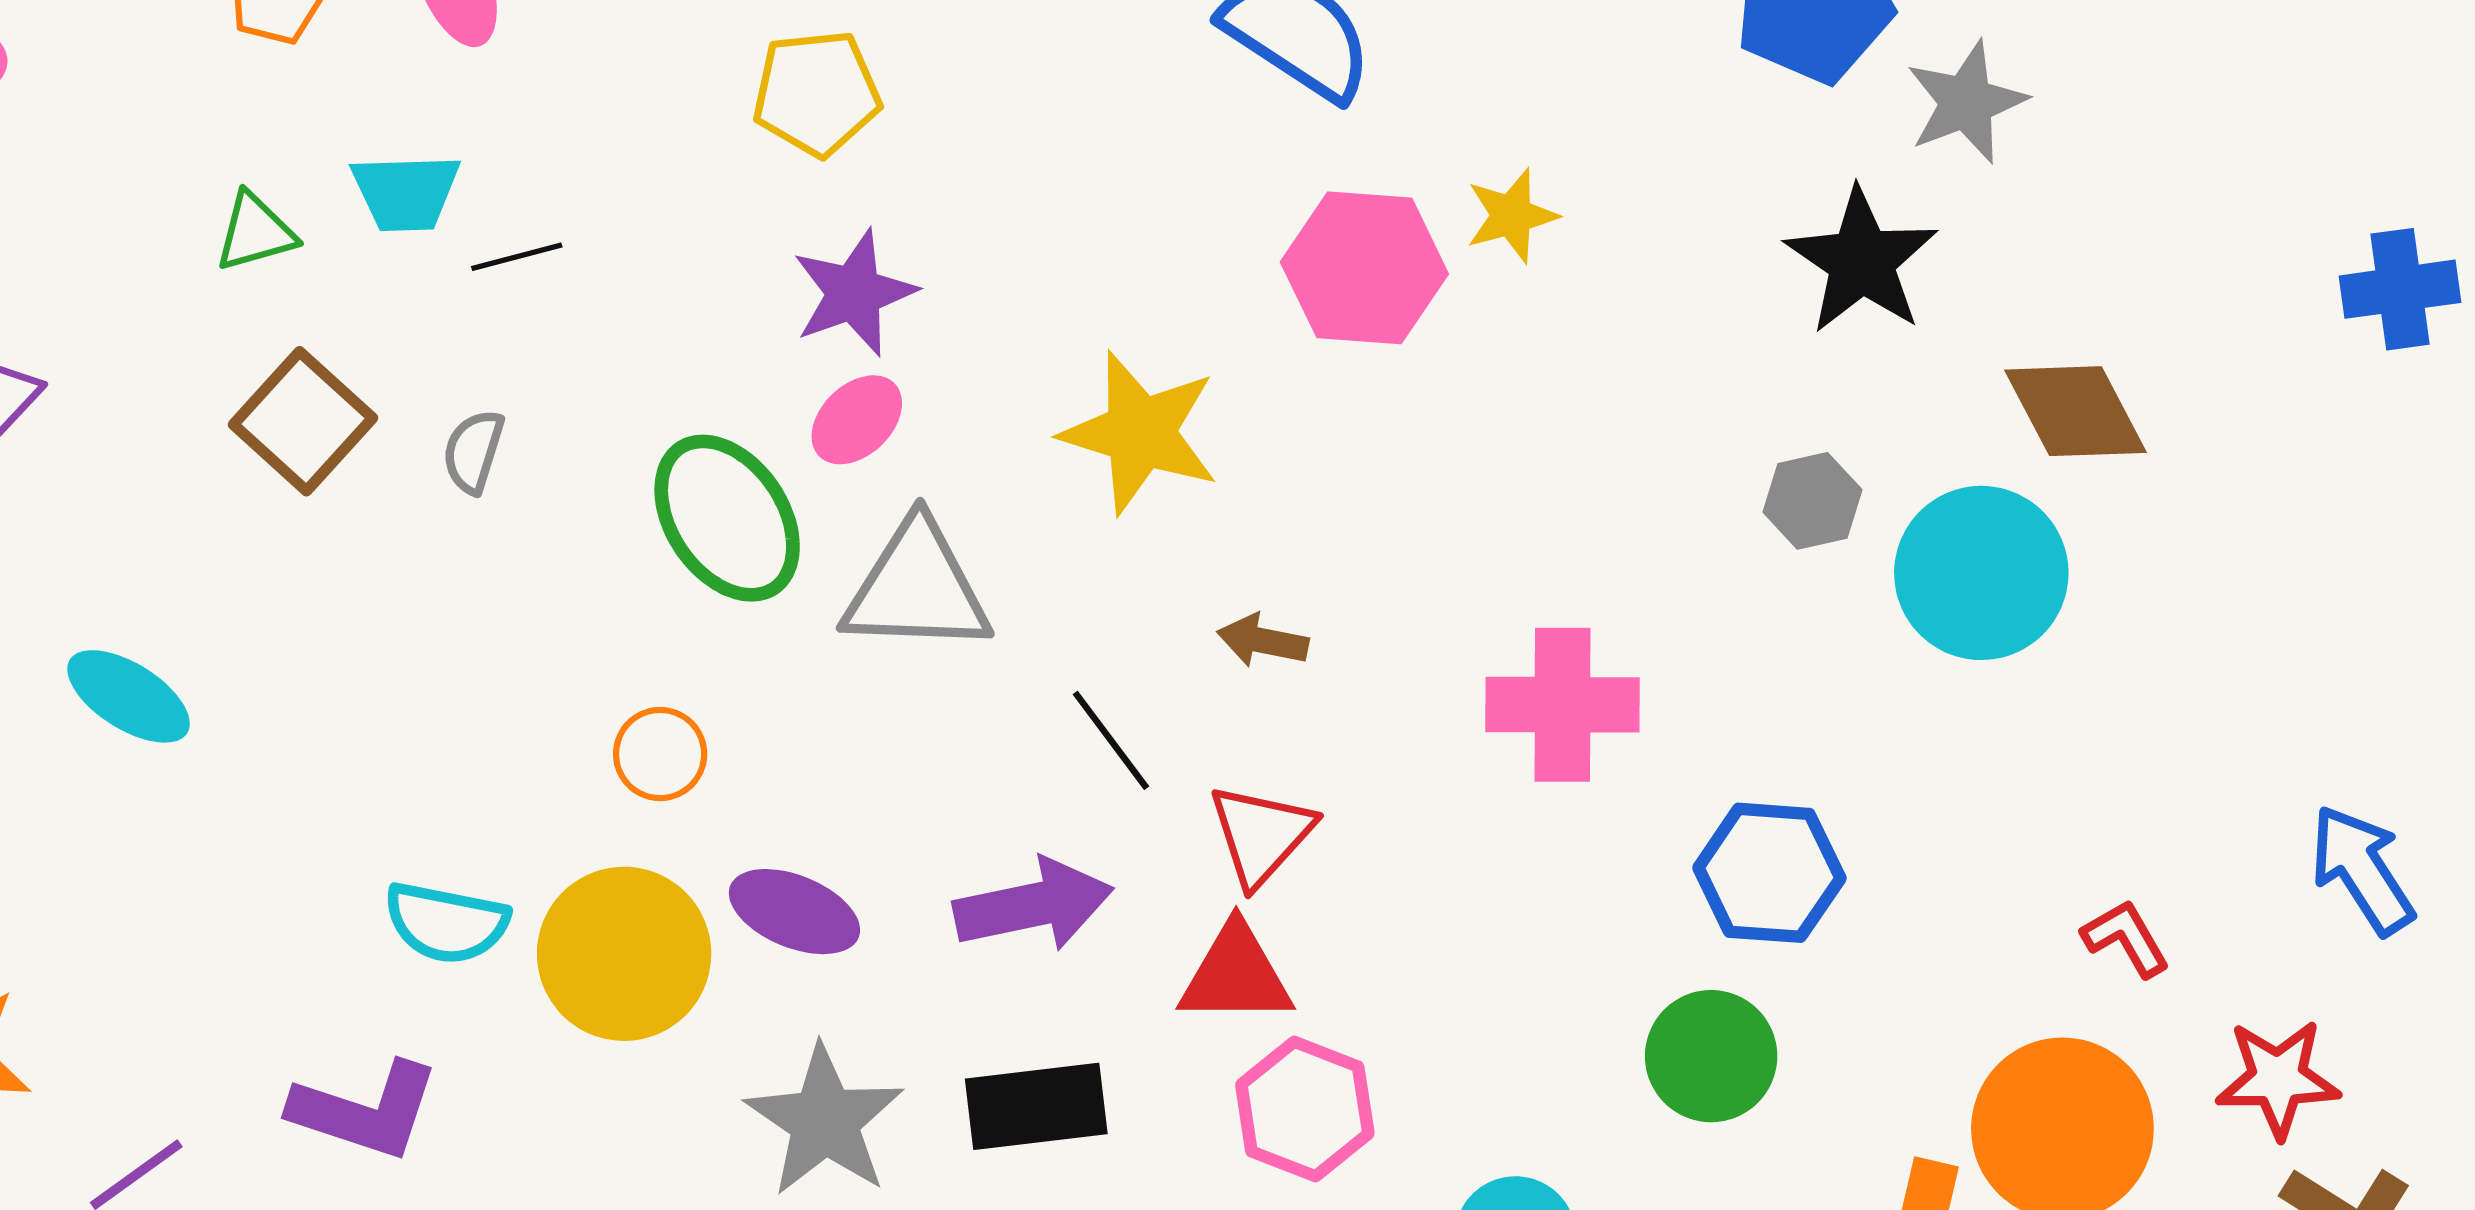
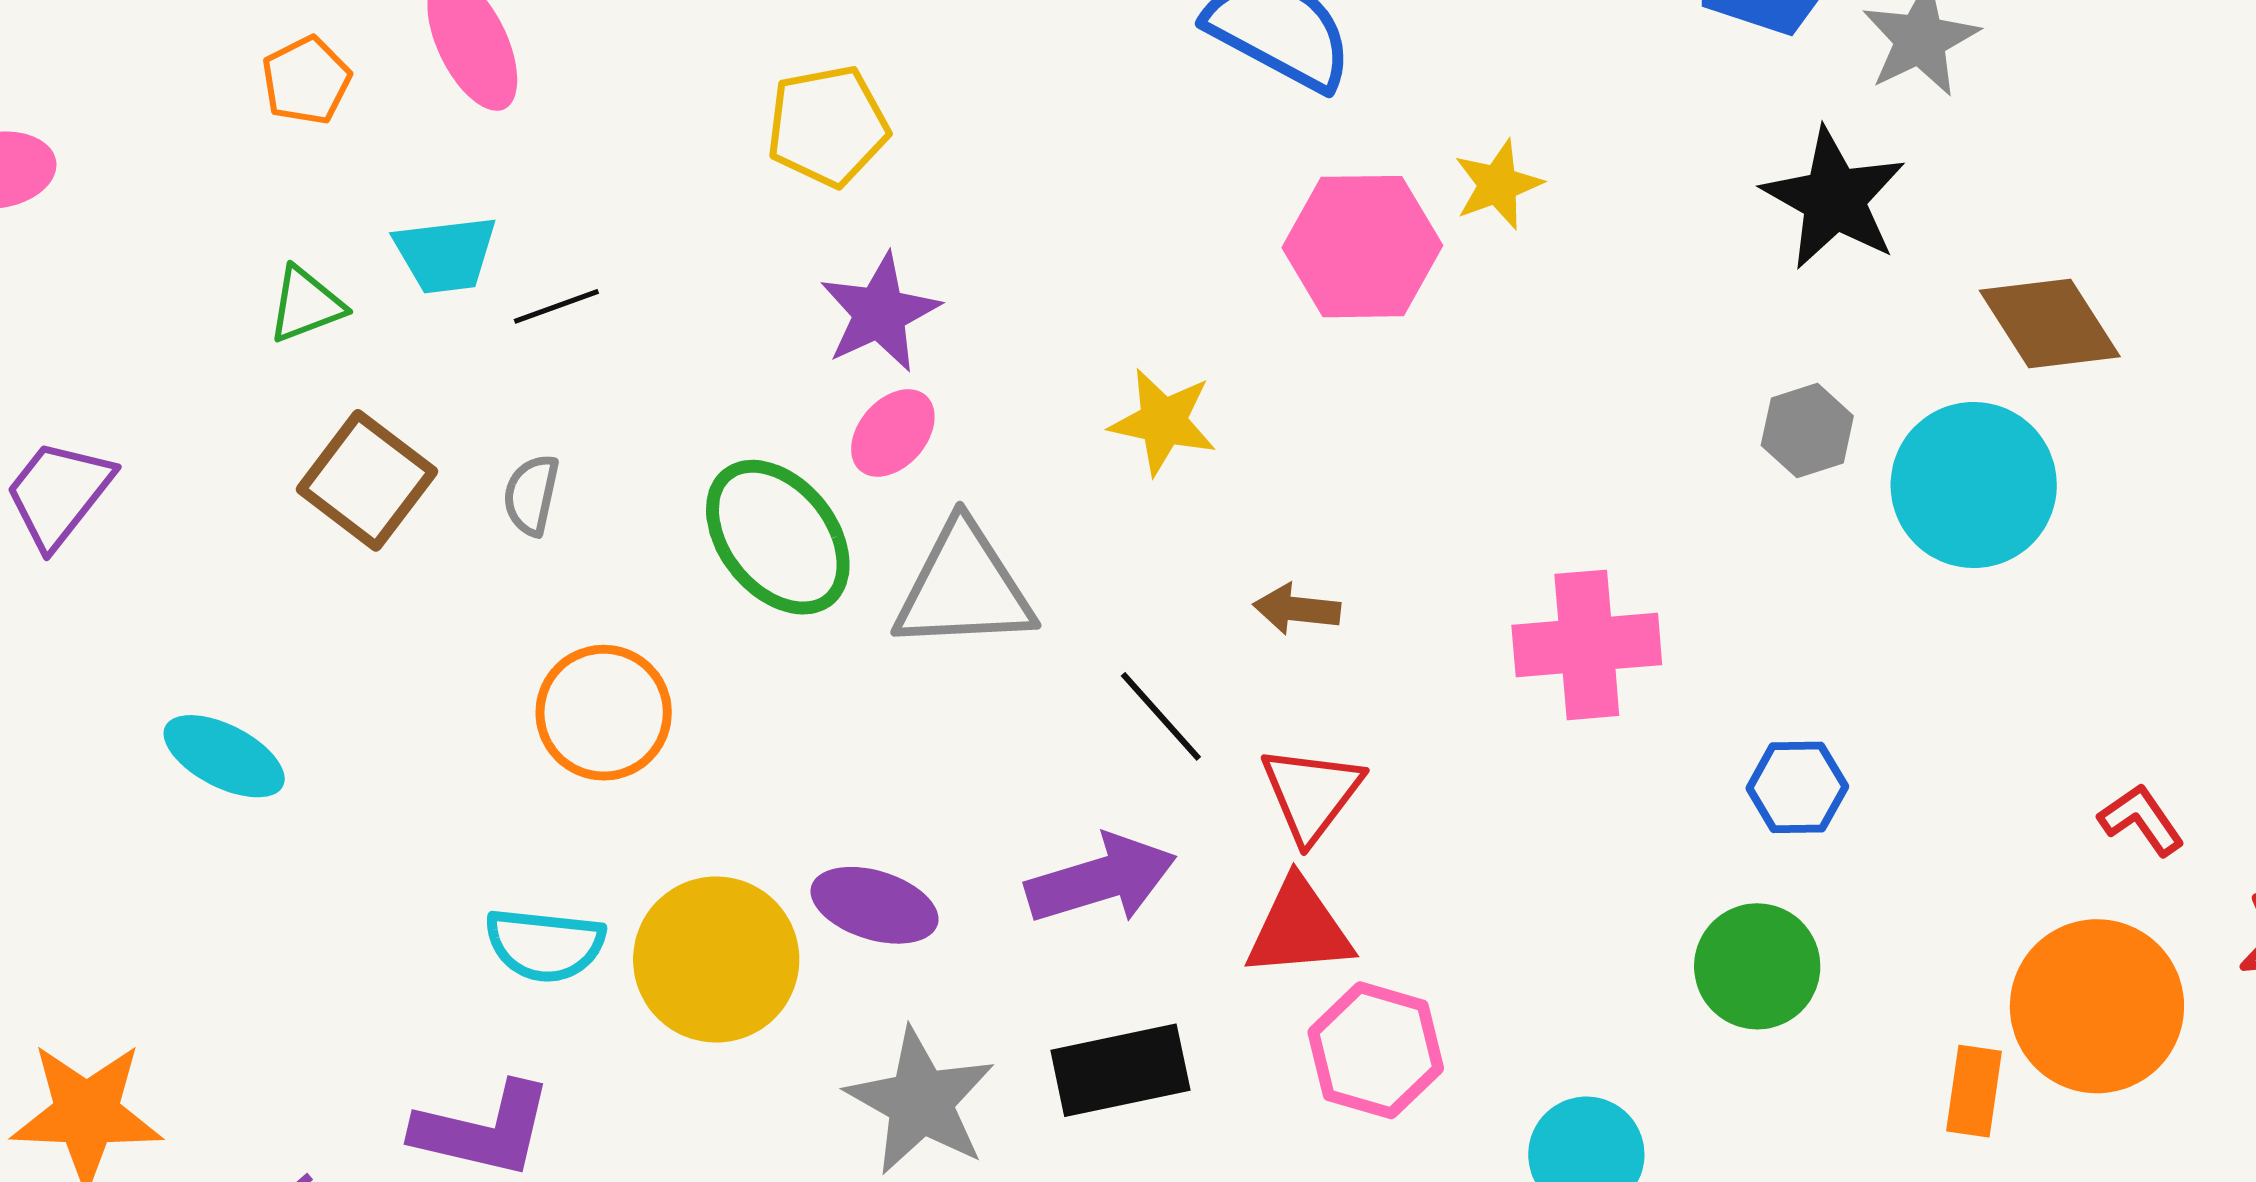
yellow star: (1140, 433) -> (1163, 422), size x0.7
orange circle: (660, 754) -> (604, 713), moved, size x1.5
blue hexagon: (1769, 873) -> (1797, 787), size x0.7

